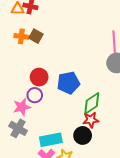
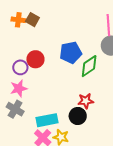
blue pentagon: (68, 83) -> (71, 53), moved
purple circle: (35, 95) -> (20, 67), moved
green diamond: (92, 103) -> (89, 66), moved

